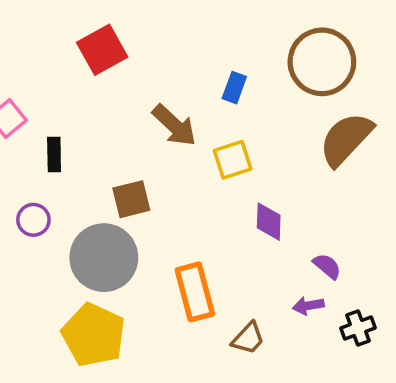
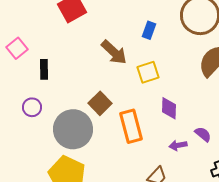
brown square: (131, 199) -> (100, 103), moved, turned -30
orange rectangle: (195, 292) -> (131, 126), moved
purple arrow: (308, 306) -> (178, 145), moved

